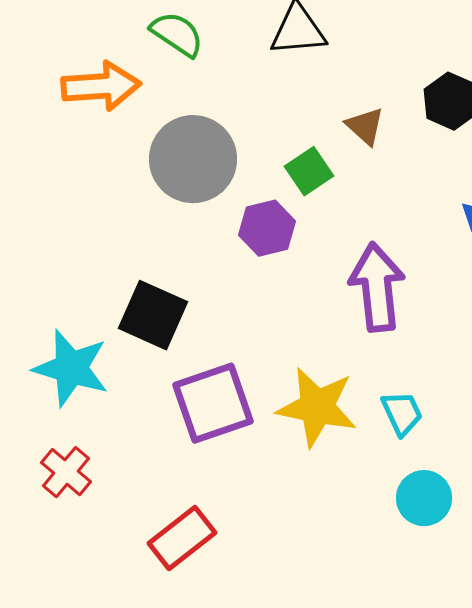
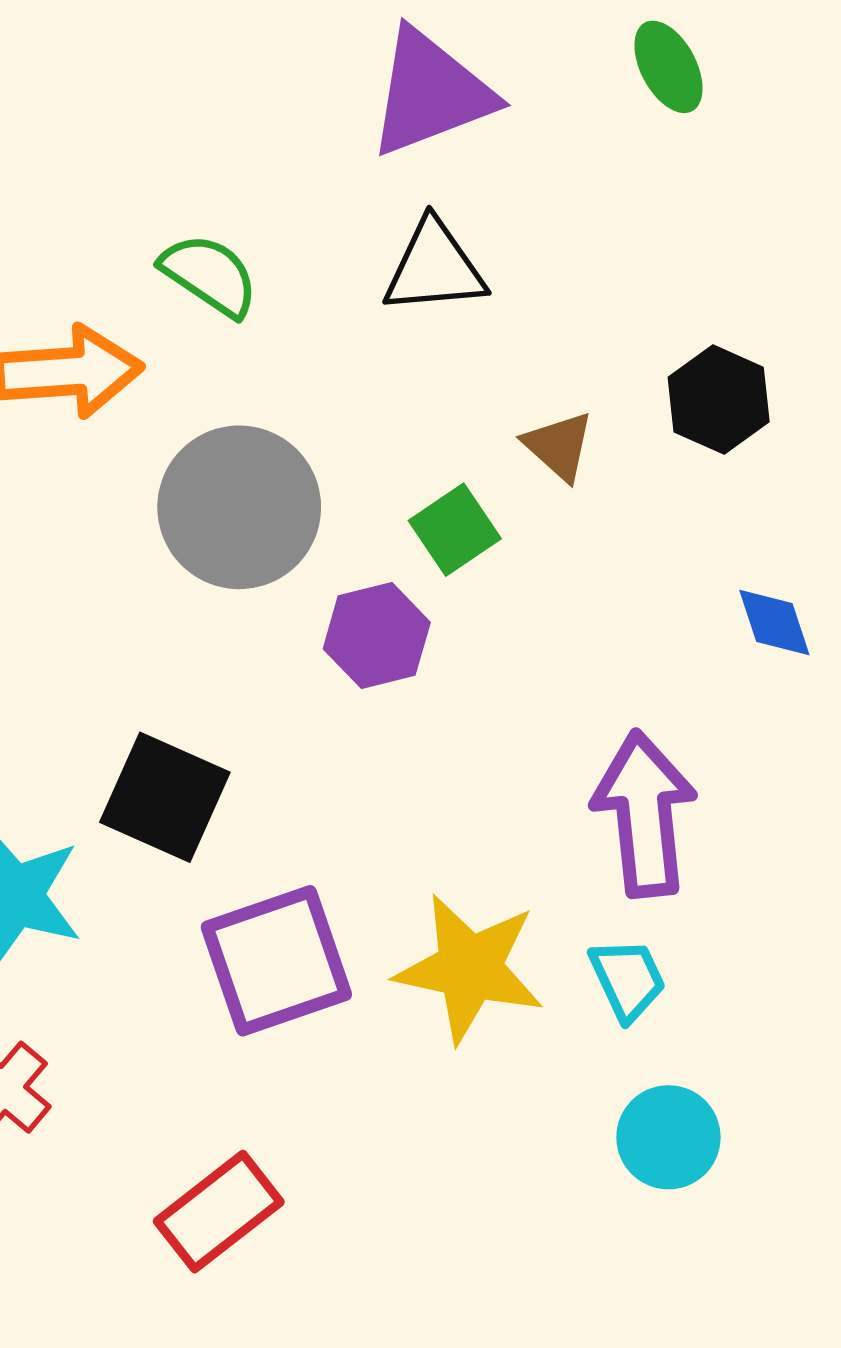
purple arrow: (377, 287) -> (644, 814), moved

